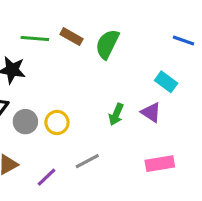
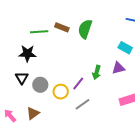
purple triangle: (151, 112) -> (118, 68), turned -40
yellow circle: (57, 122) -> (61, 92), moved
purple line: (46, 177) -> (78, 84), moved

